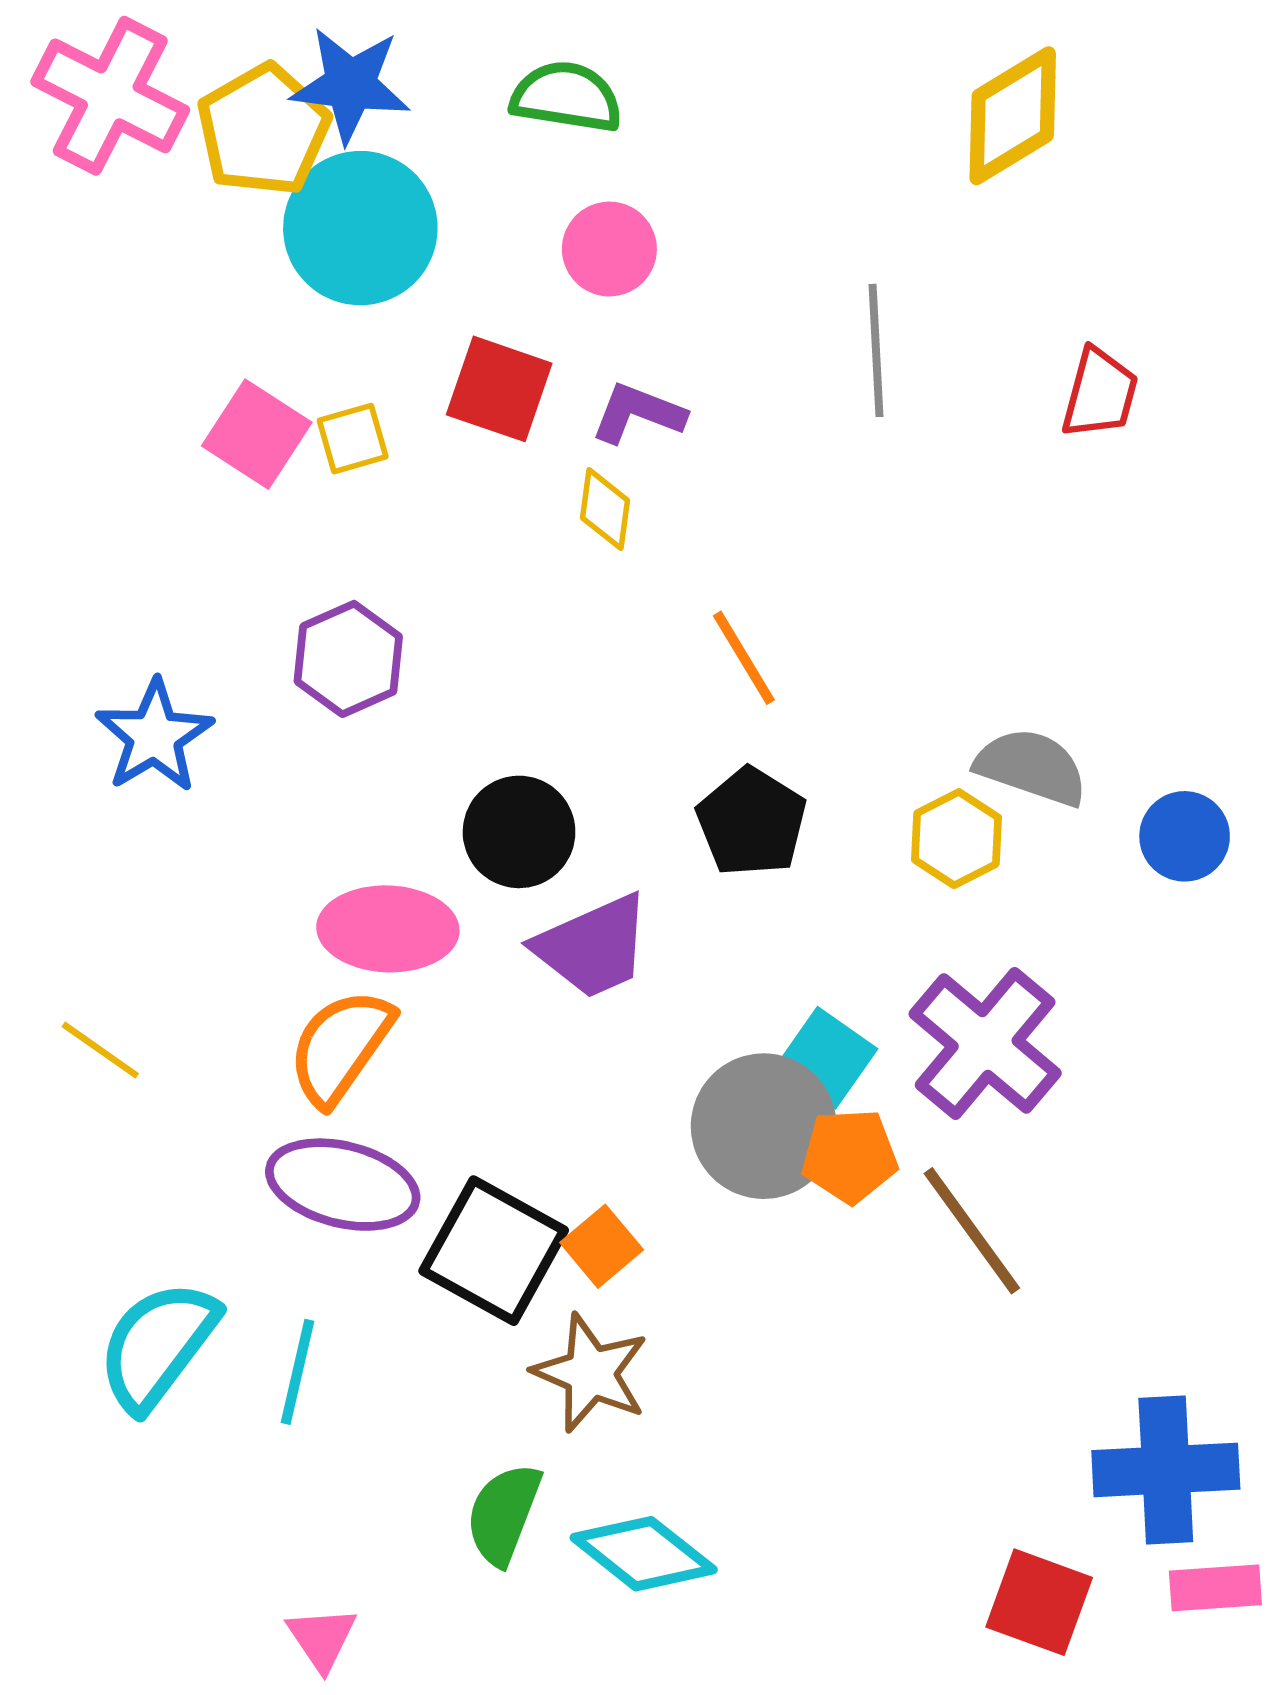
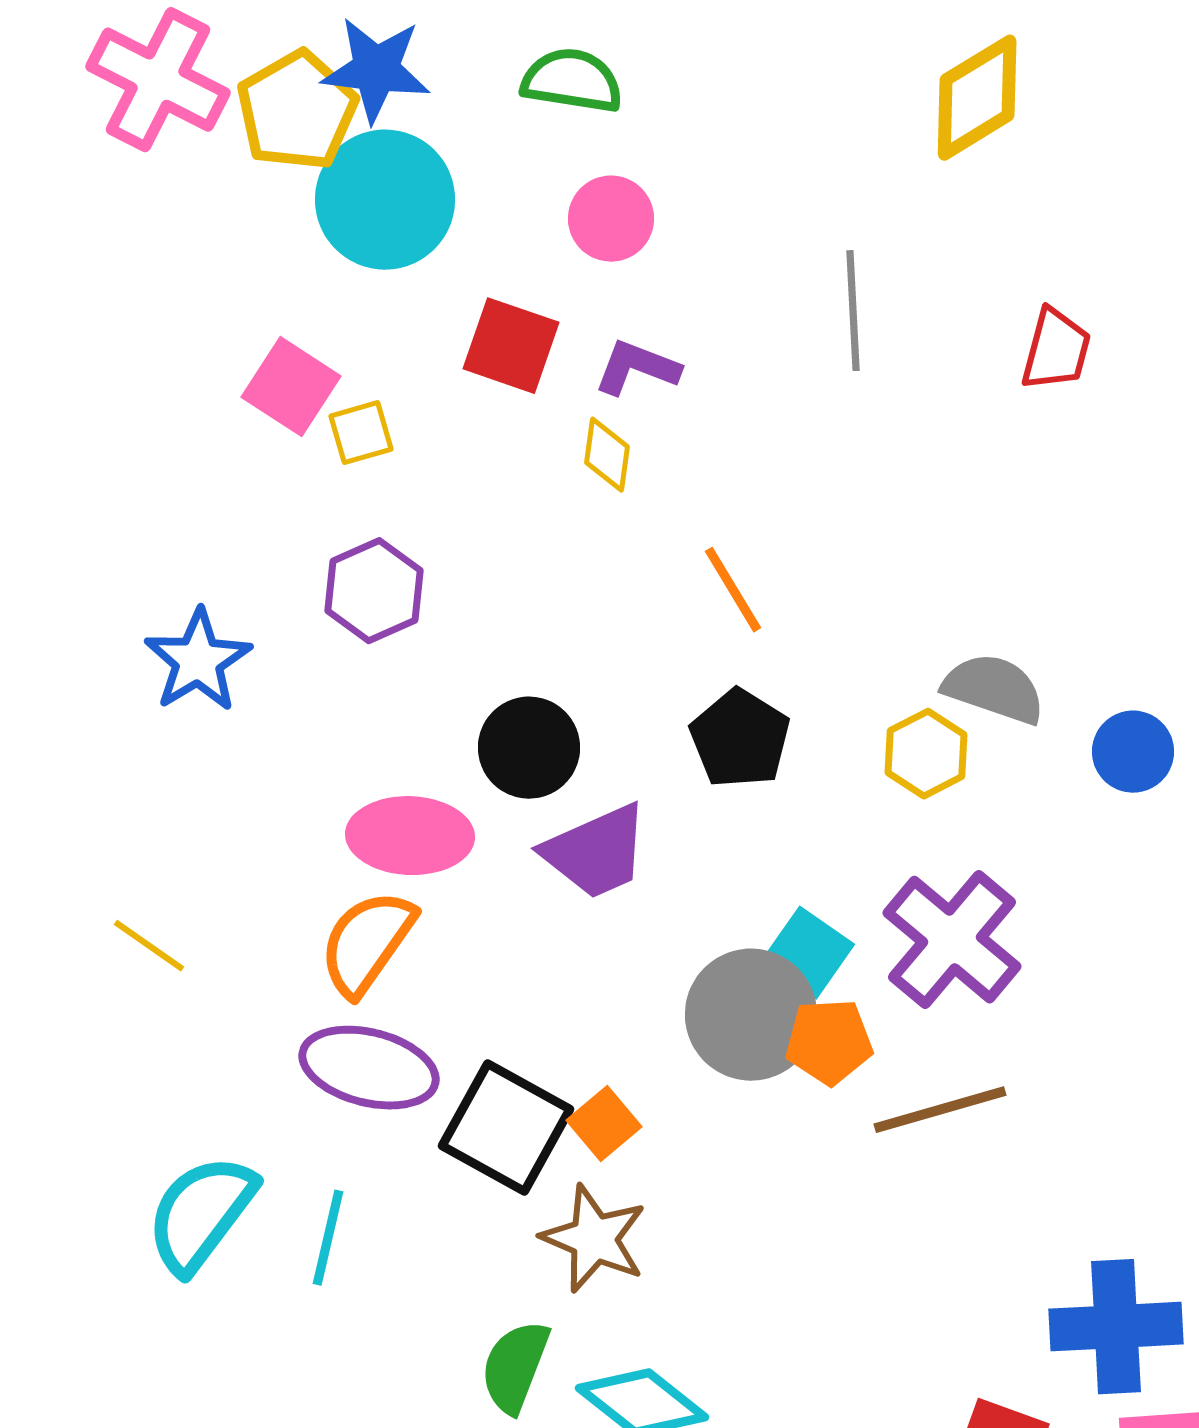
yellow square: (353, 439) -> (361, 433), moved
brown line: (972, 1231) -> (940, 1110), turned -70

